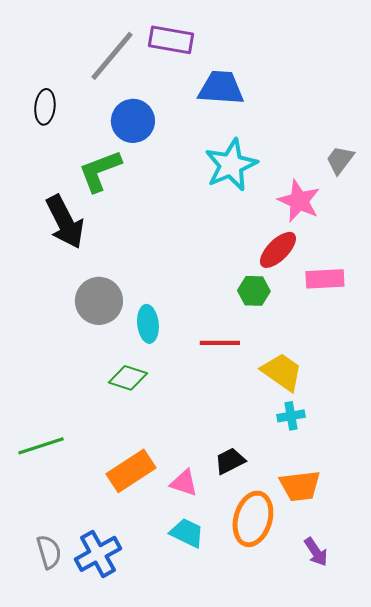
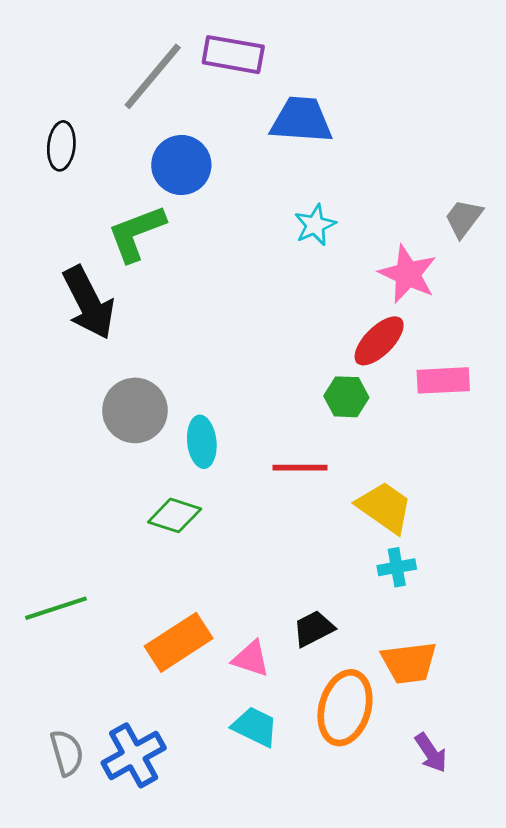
cyan star: (231, 165) -> (315, 225), size x0.6

